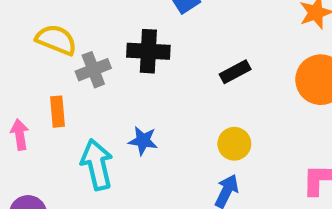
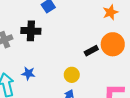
black rectangle: (235, 72) -> (91, 51), moved

